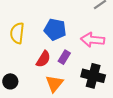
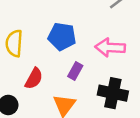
red semicircle: (43, 59) -> (34, 79), moved

